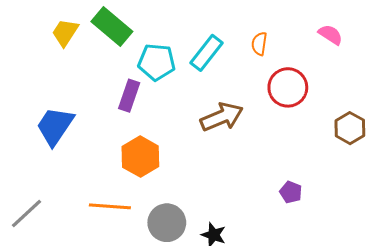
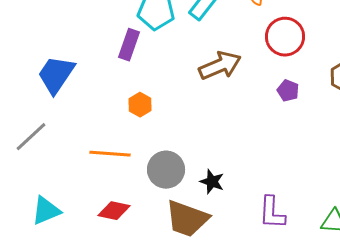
orange hexagon: (140, 157) -> (140, 105), size x0.6
purple pentagon: (291, 192) -> (288, 91), moved
gray line: (26, 214) -> (31, 137), moved

